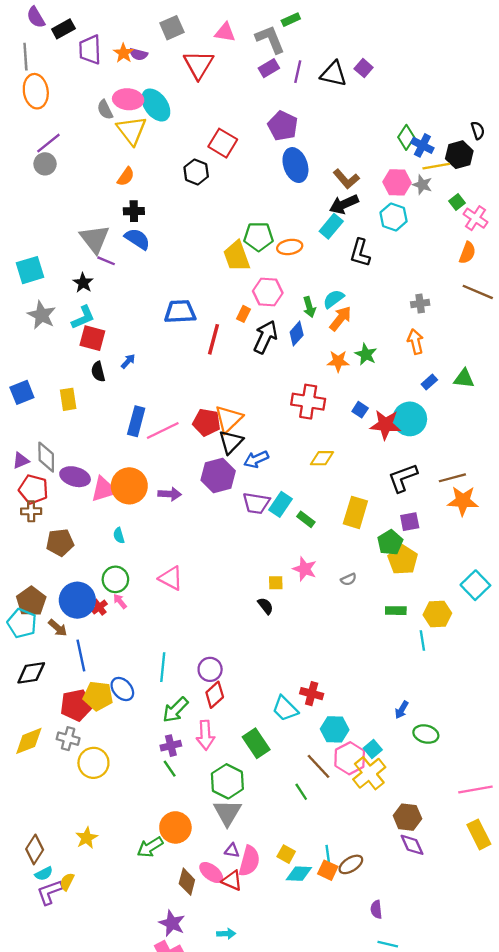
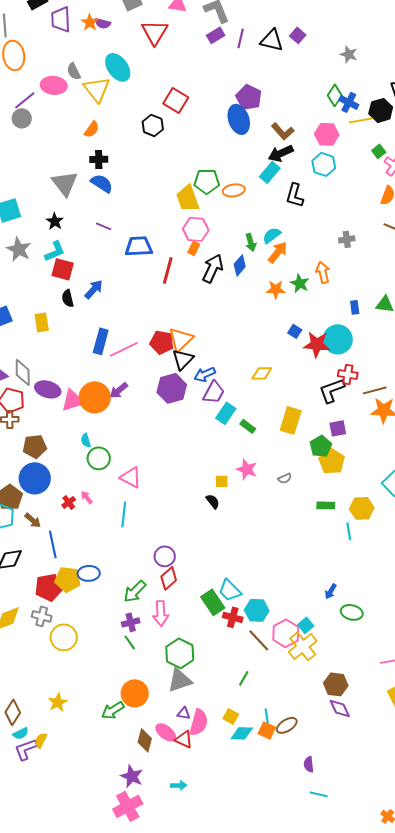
pink ellipse: (128, 99) -> (54, 85), moved
purple pentagon: (283, 126) -> (249, 97), moved
gray star: (422, 185) -> (349, 54), moved
purple line: (106, 261) -> (104, 226), moved
pink hexagon: (268, 292) -> (196, 229), moved
orange arrow: (415, 342) -> (323, 272), moved
blue arrow: (128, 361) -> (94, 289), size x1.5
blue rectangle: (429, 382) -> (355, 307), turned -56
red cross: (308, 402) -> (348, 374), moved, size x0.7
purple arrow: (170, 494) -> (119, 390), moved, turned 138
purple trapezoid: (256, 503) -> (214, 392), moved, turned -70
green circle: (115, 579) -> (99, 458), moved
blue circle: (77, 600) -> (35, 478), moved
cyan line: (163, 667) -> (124, 514), moved
blue ellipse: (122, 689) -> (89, 573), turned -50
red cross: (312, 694) -> (233, 617), moved
cyan hexagon: (335, 729) -> (257, 610), moved
green rectangle: (256, 743) -> (213, 602), moved
green line: (301, 792) -> (244, 678), moved, turned 63
gray triangle: (227, 812) -> (180, 680), turned 40

